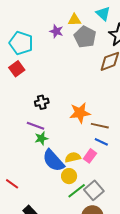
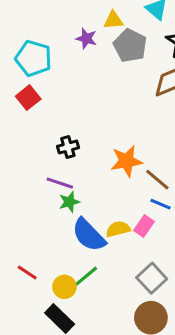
brown line: (100, 126) -> (157, 180), turned 30
yellow circle: (69, 176) -> (64, 287), moved
green line: (77, 191) -> (85, 277), moved

